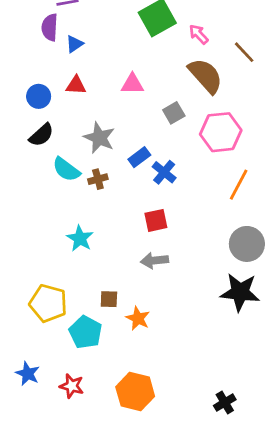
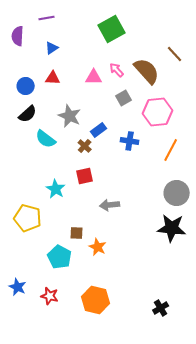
purple semicircle: (50, 27) -> (18, 36), moved
pink arrow: (199, 34) -> (117, 70), moved
blue cross: (164, 172) -> (130, 141), moved, turned -30
brown cross: (98, 179) -> (85, 146), moved, turned -32
red square: (156, 220) -> (85, 176), moved
yellow pentagon: (48, 303) -> (28, 218), moved

